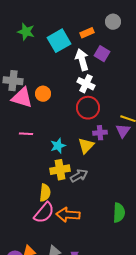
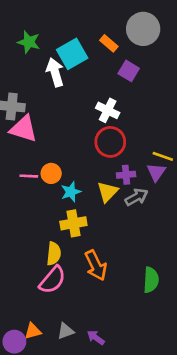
gray circle: (113, 22) -> (143, 29), size x1.6
orange rectangle: (87, 33) -> (109, 43), turned 64
white arrow: (82, 60) -> (55, 72), moved
orange circle: (43, 94) -> (51, 173), moved
gray arrow: (79, 176) -> (137, 197), moved
orange arrow: (68, 215) -> (96, 265), moved, turned -120

